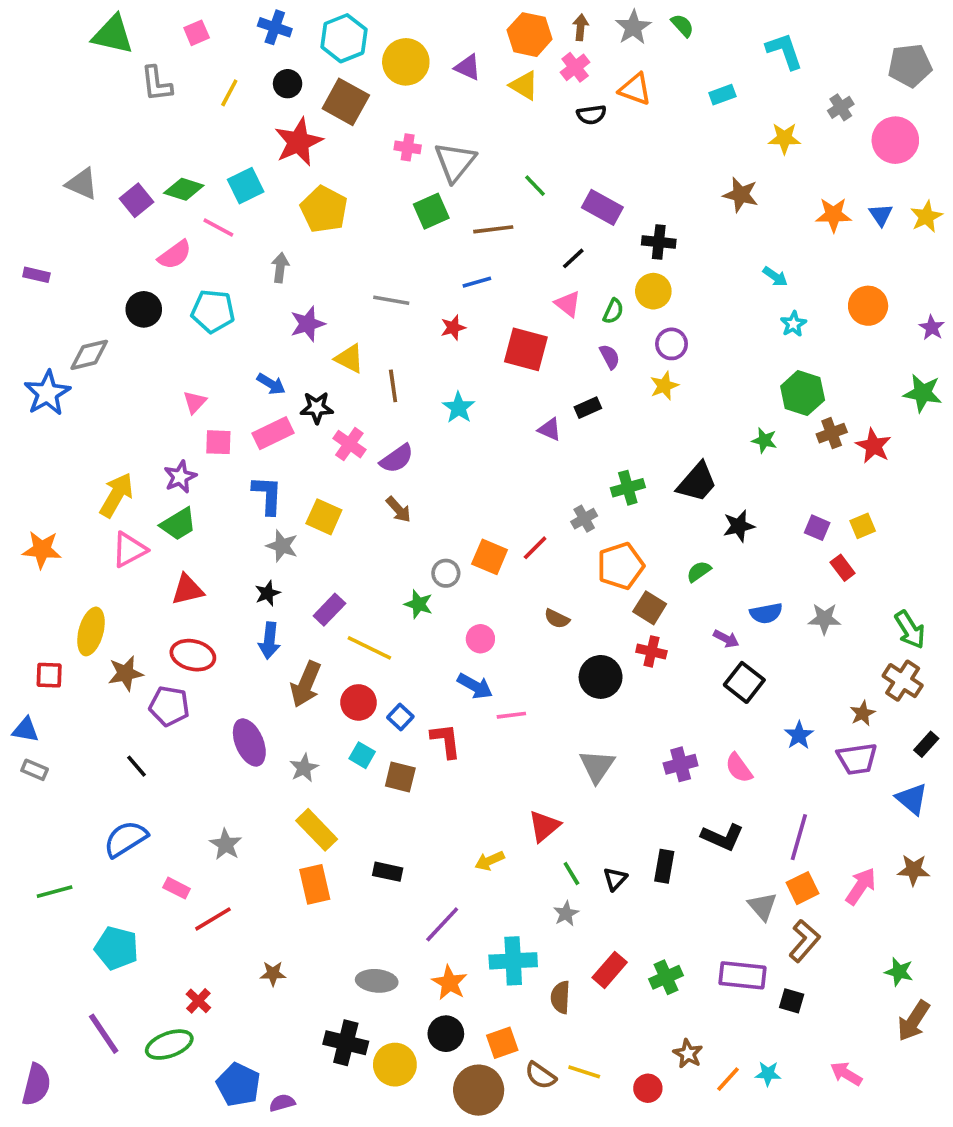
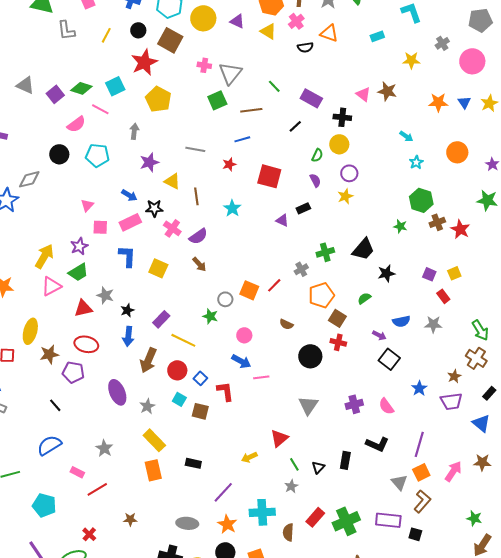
pink triangle: (568, 304) -> (363, 94), moved
gray star: (282, 546) -> (105, 295), moved
green cross: (666, 977) -> (346, 521), size x1.5

